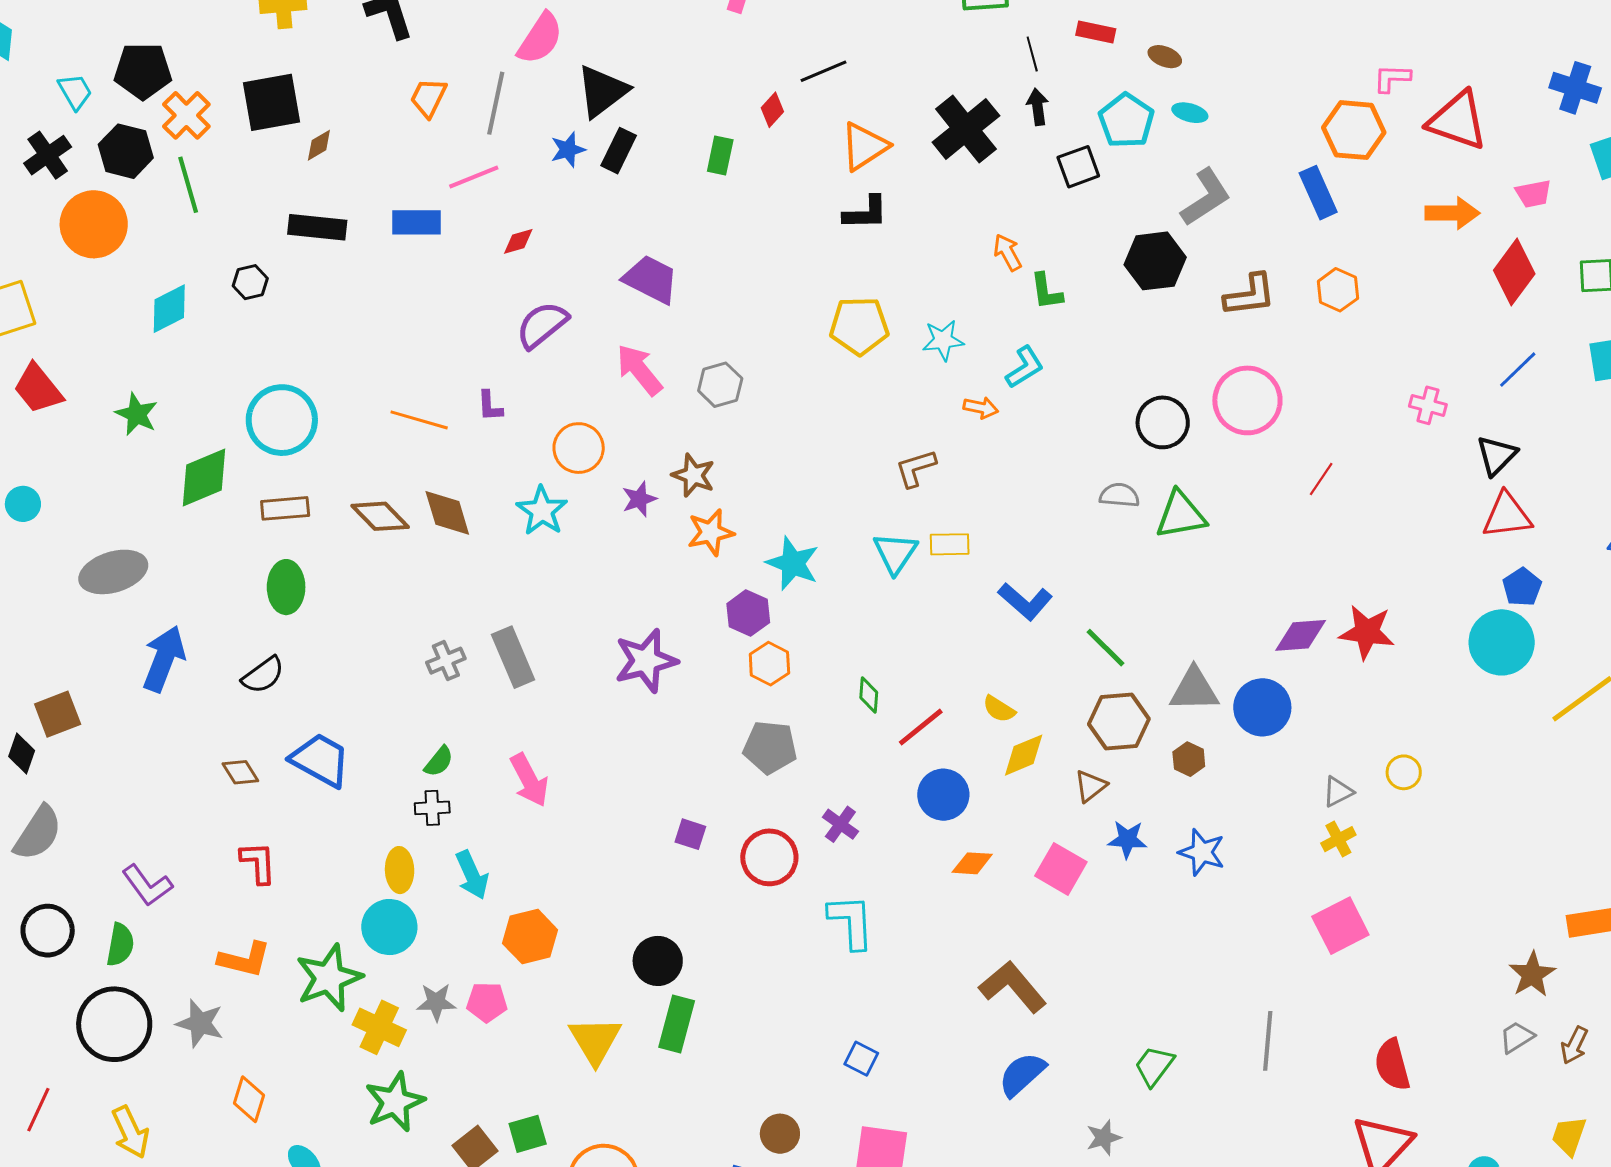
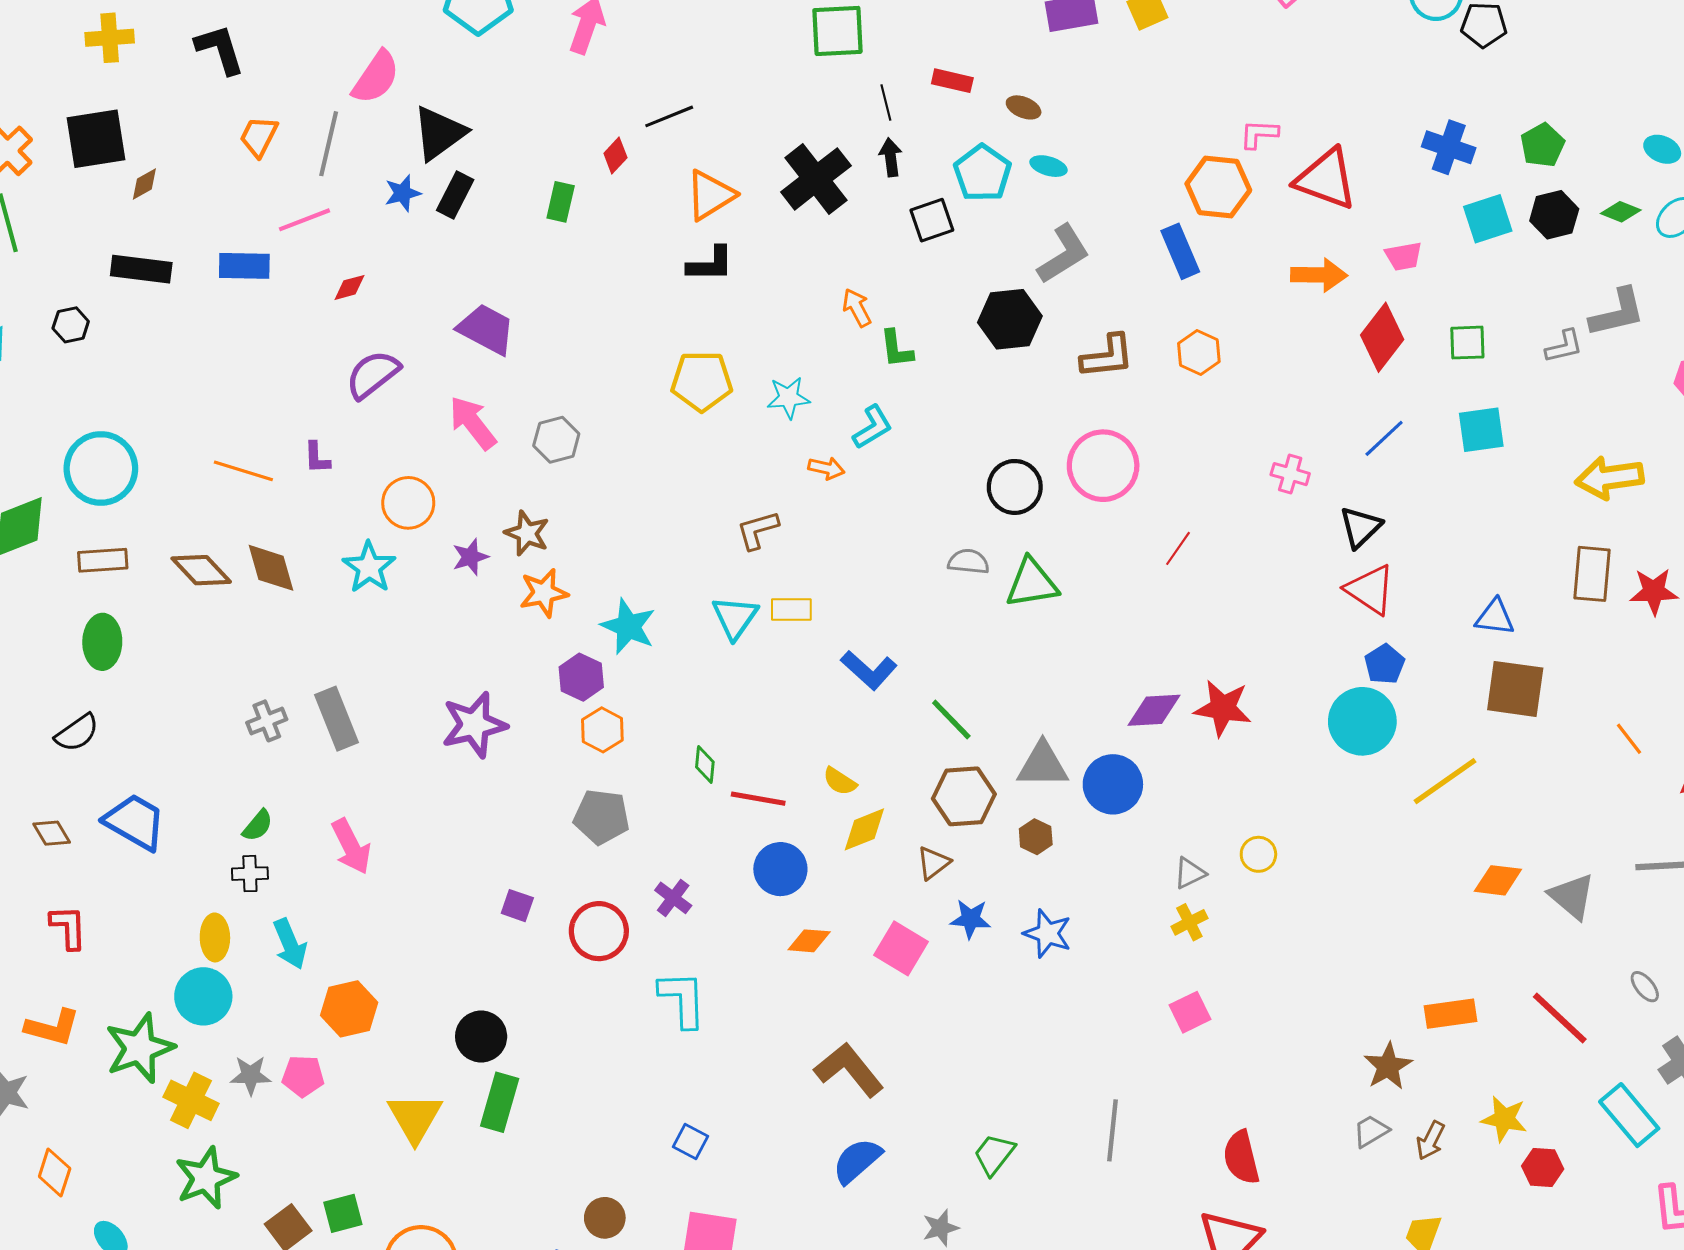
red triangle: (1507, 515) -> (1370, 590), turned 40
red line: (921, 727) -> (758, 799), turned 48
pink square: (1340, 926) -> (1190, 1012), size x0.7

